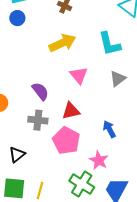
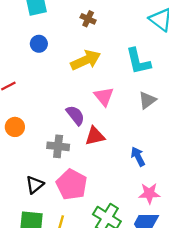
blue circle: (17, 18) -> (39, 44), moved
purple semicircle: (40, 91) -> (75, 115), moved
pink pentagon: (66, 141) -> (72, 185), moved
pink star: (99, 160) -> (149, 193), moved, turned -30

